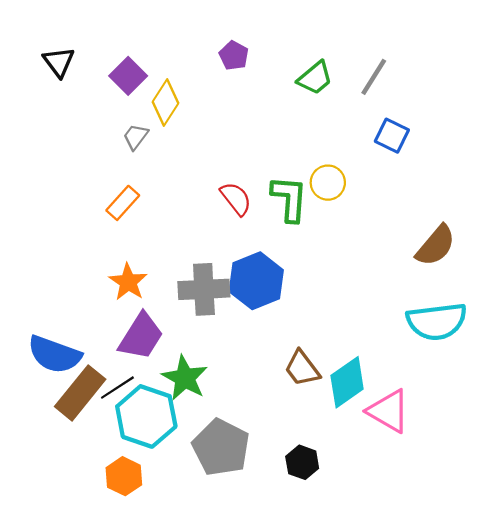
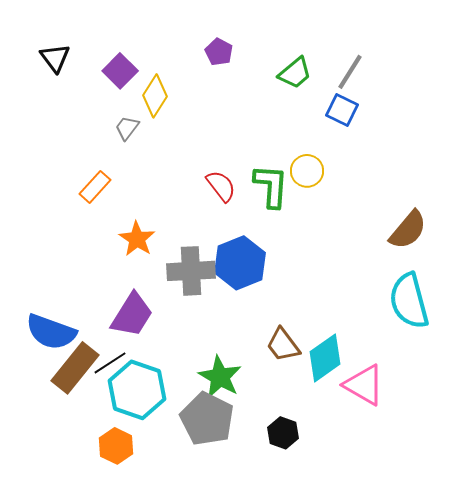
blue square: (392, 136) -> (342, 110), moved
orange rectangle: (123, 203) -> (95, 187), moved
orange star: (128, 282) -> (137, 239), moved
cyan semicircle: (437, 321) -> (409, 301), turned 82
green star: (185, 378) -> (220, 377), moved

